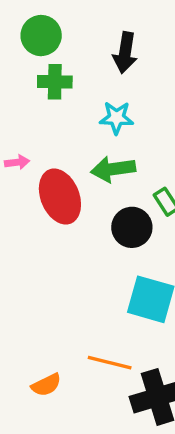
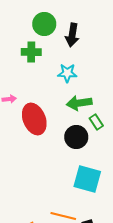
green circle: (41, 36) -> (44, 24), moved
green arrow: (113, 169) -> (79, 103), moved

